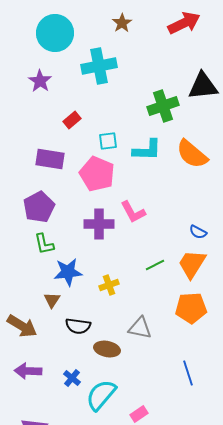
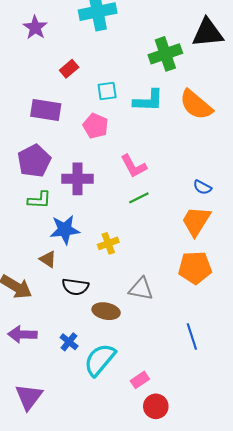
pink pentagon: (97, 174) -> (95, 126), size x0.7
purple cross: (99, 224) -> (77, 179), moved
green L-shape: (44, 244) -> (39, 200), turned -75
green line: (155, 265) -> (139, 198), moved
brown triangle: (52, 300) -> (48, 259), turned -30

